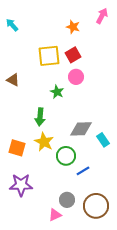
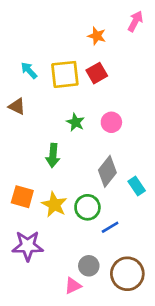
cyan arrow: (12, 25) -> (29, 70), moved
pink circle: (76, 77) -> (111, 122), moved
gray diamond: (81, 129) -> (107, 171), turned -50
yellow star: (44, 142) -> (54, 205), moved

